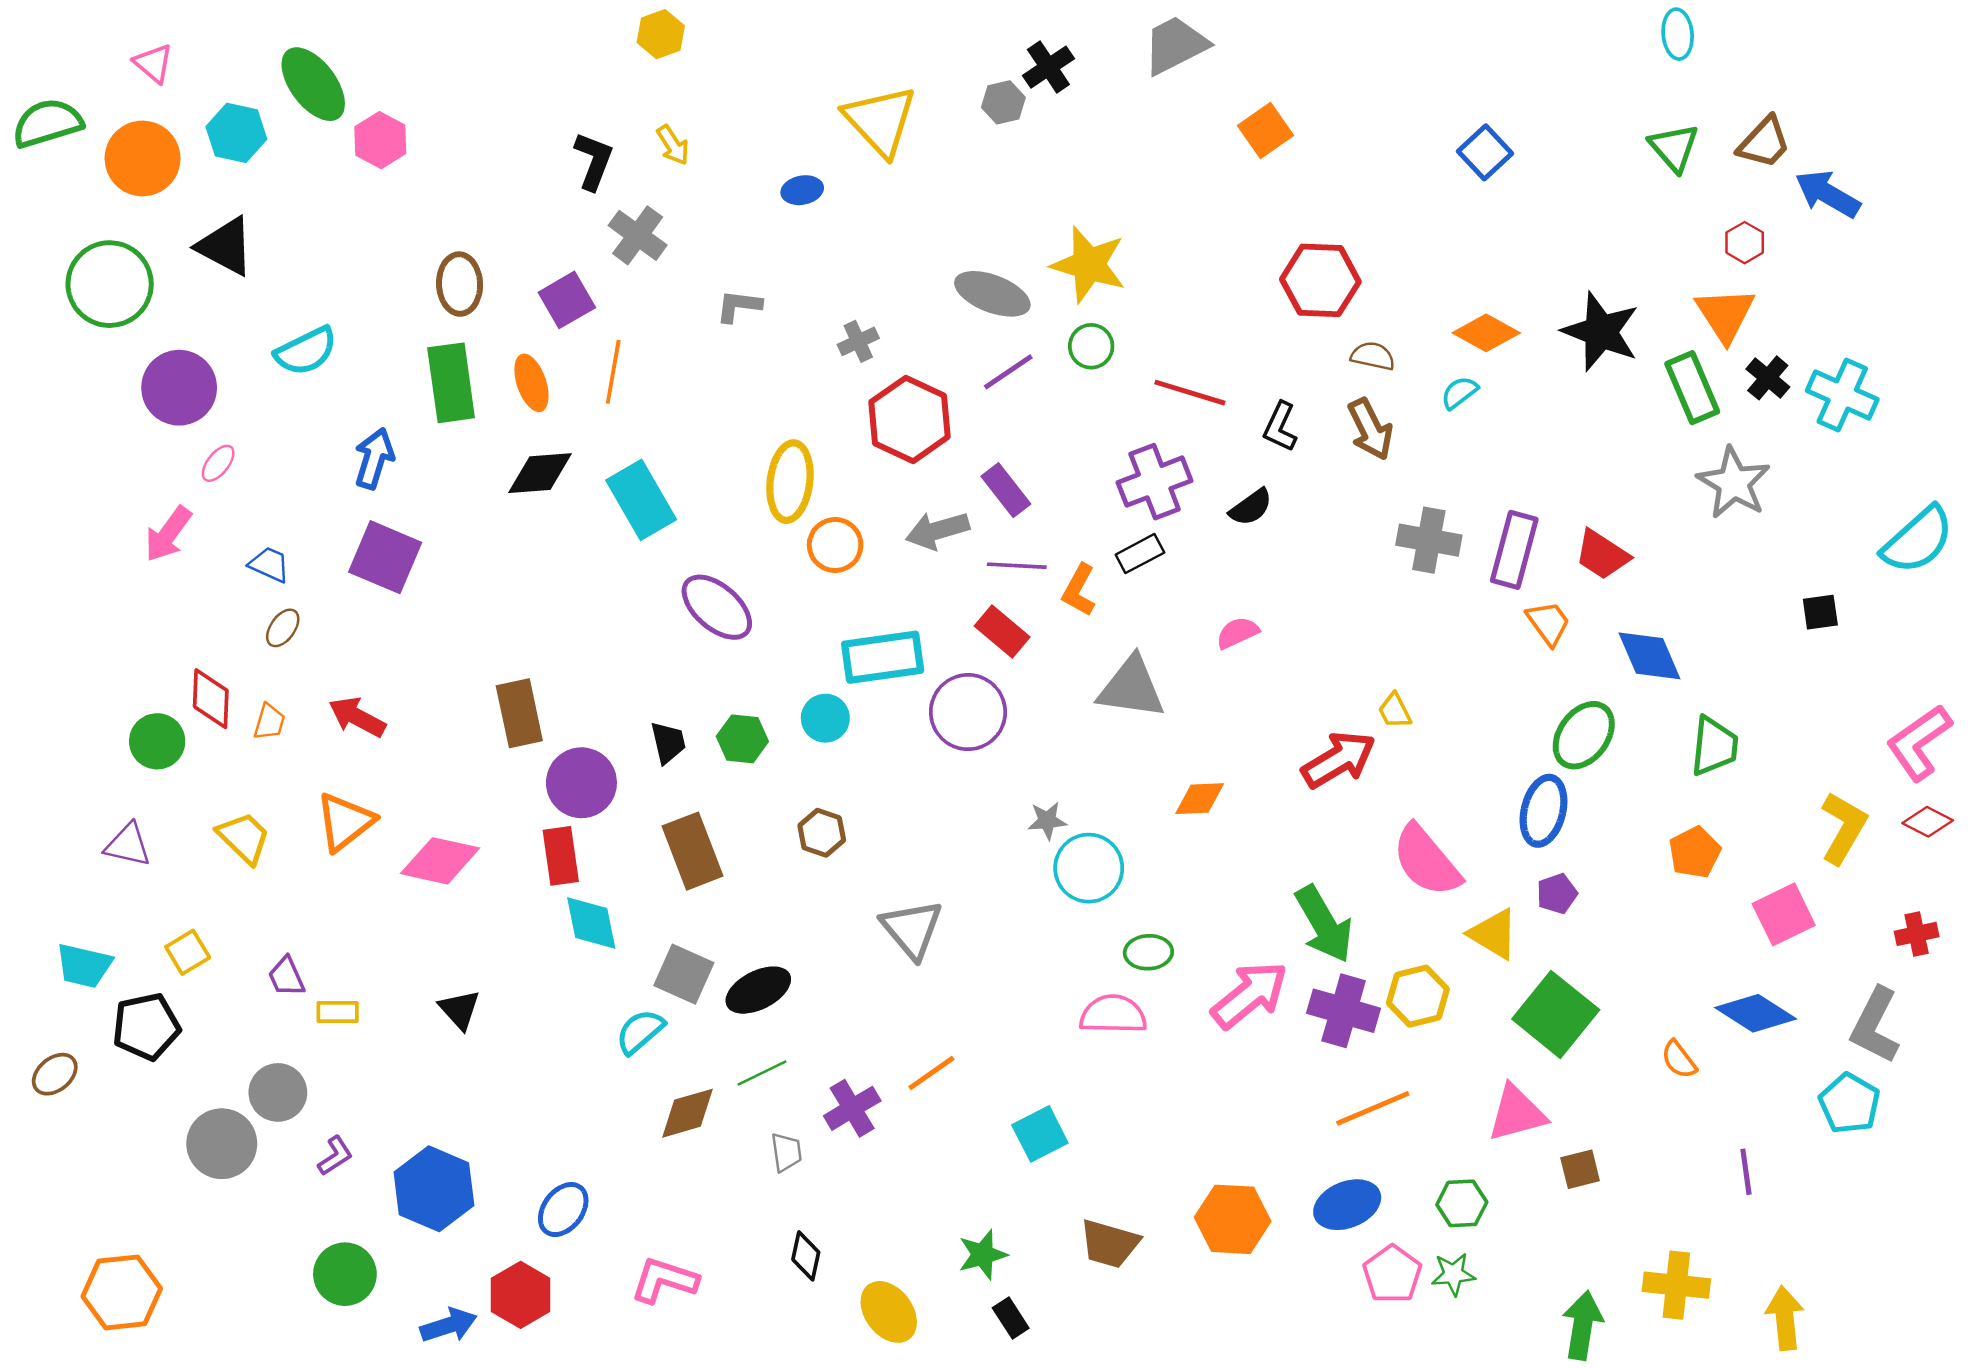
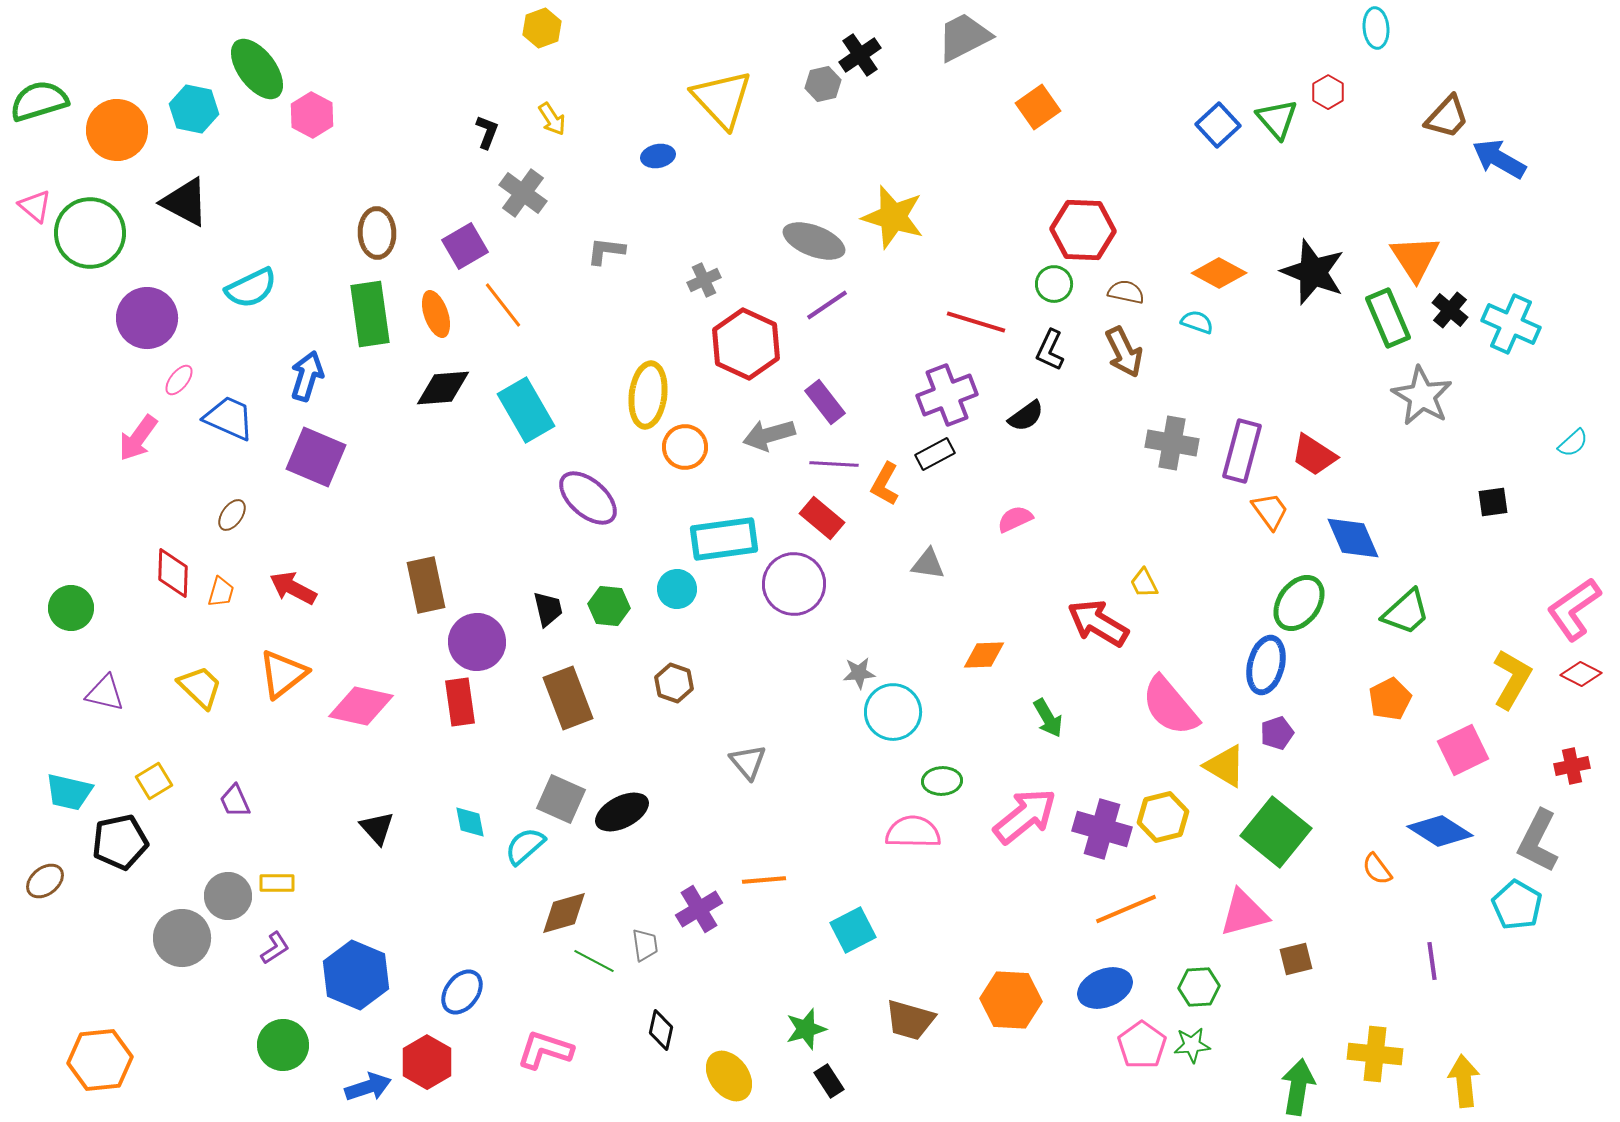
pink triangle: (153, 63) -> (35, 206), moved
green triangle: (1674, 148) -> (1277, 119), moved
black L-shape: (594, 161) -> (487, 132), size x0.7
red hexagon: (1745, 243) -> (1328, 92), moved
green circle: (1091, 346) -> (1054, 284), moved
orange line: (613, 372) -> (503, 305), turned -48
cyan semicircle: (1459, 393) -> (1197, 322), turned 56
cyan semicircle: (1918, 540) -> (1573, 443), size x0.5
blue trapezoid: (269, 565) -> (229, 418), moved, size x1.5
gray triangle: (1131, 688) -> (928, 564), size x0.6
green circle: (157, 741) -> (71, 608), moved
green trapezoid: (1714, 746) -> (1406, 612), turned 42
red arrow: (1339, 760) -> (1098, 623), turned -118
cyan diamond: (591, 923) -> (470, 822), moved, size x0.7
green arrow: (1324, 924) -> (1048, 718), moved, size x0.6
gray triangle: (912, 929) -> (748, 762), size x0.7
yellow rectangle: (338, 1012) -> (277, 883), moved
green line: (762, 1073) -> (594, 961), moved, turned 54
orange line: (931, 1073) -> (764, 880), turned 30

